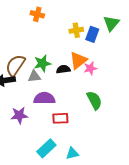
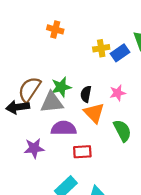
blue rectangle: (92, 34) -> (120, 53), turned 35
orange triangle: (78, 60) -> (94, 113), moved, turned -36
black semicircle: (63, 69) -> (86, 94), turned -72
gray triangle: (34, 76) -> (52, 102), size x1.5

